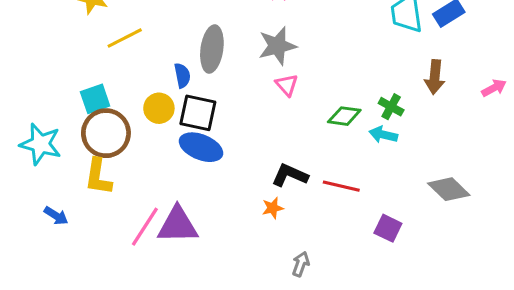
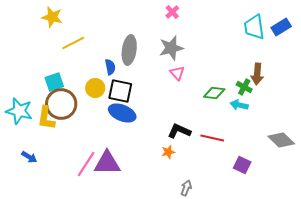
brown arrow: (435, 77) -> (257, 74), moved
yellow L-shape: (98, 177) -> (46, 118), moved

